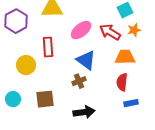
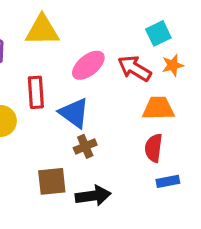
blue triangle: (86, 60) -> (74, 113), moved
brown square: (45, 99) -> (52, 181), moved

